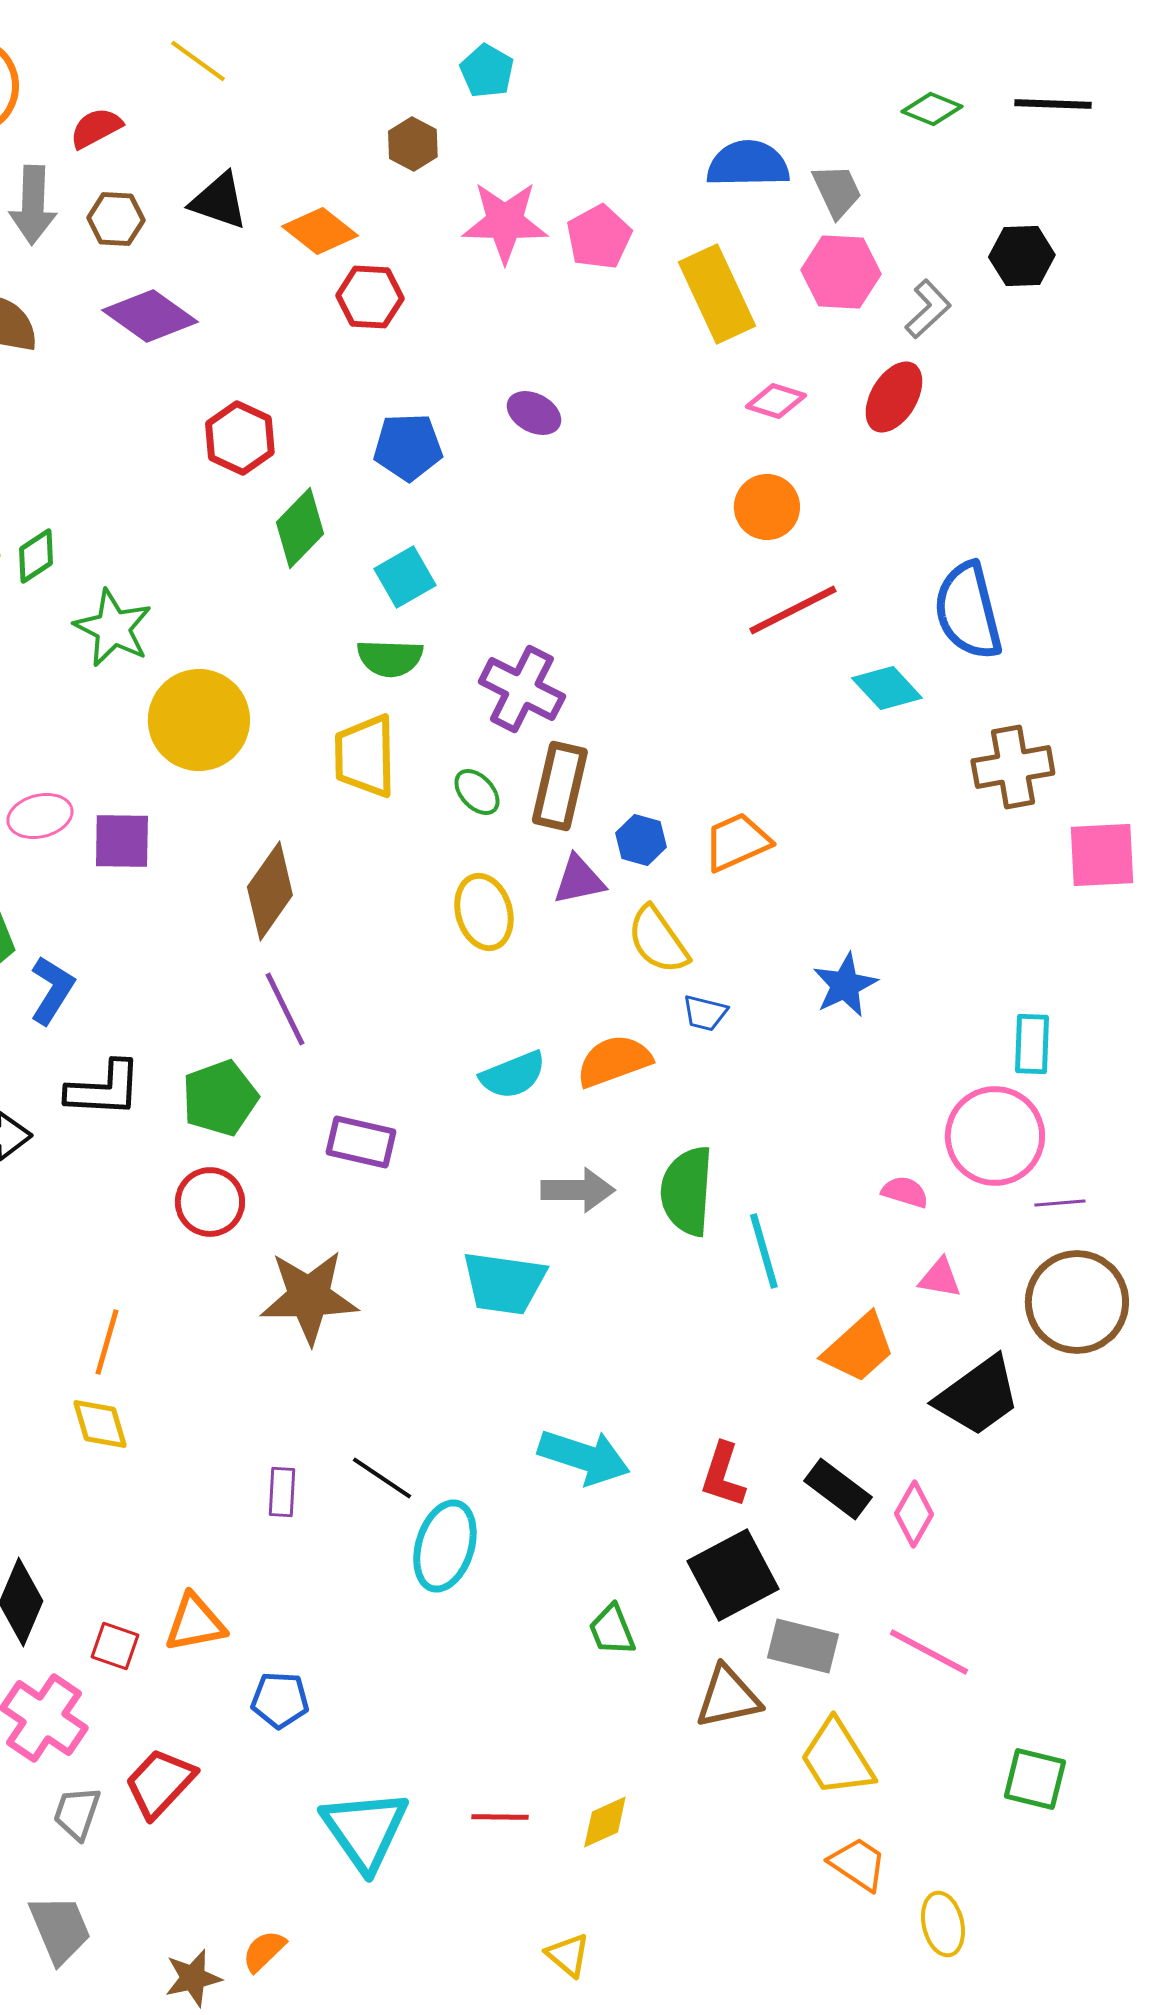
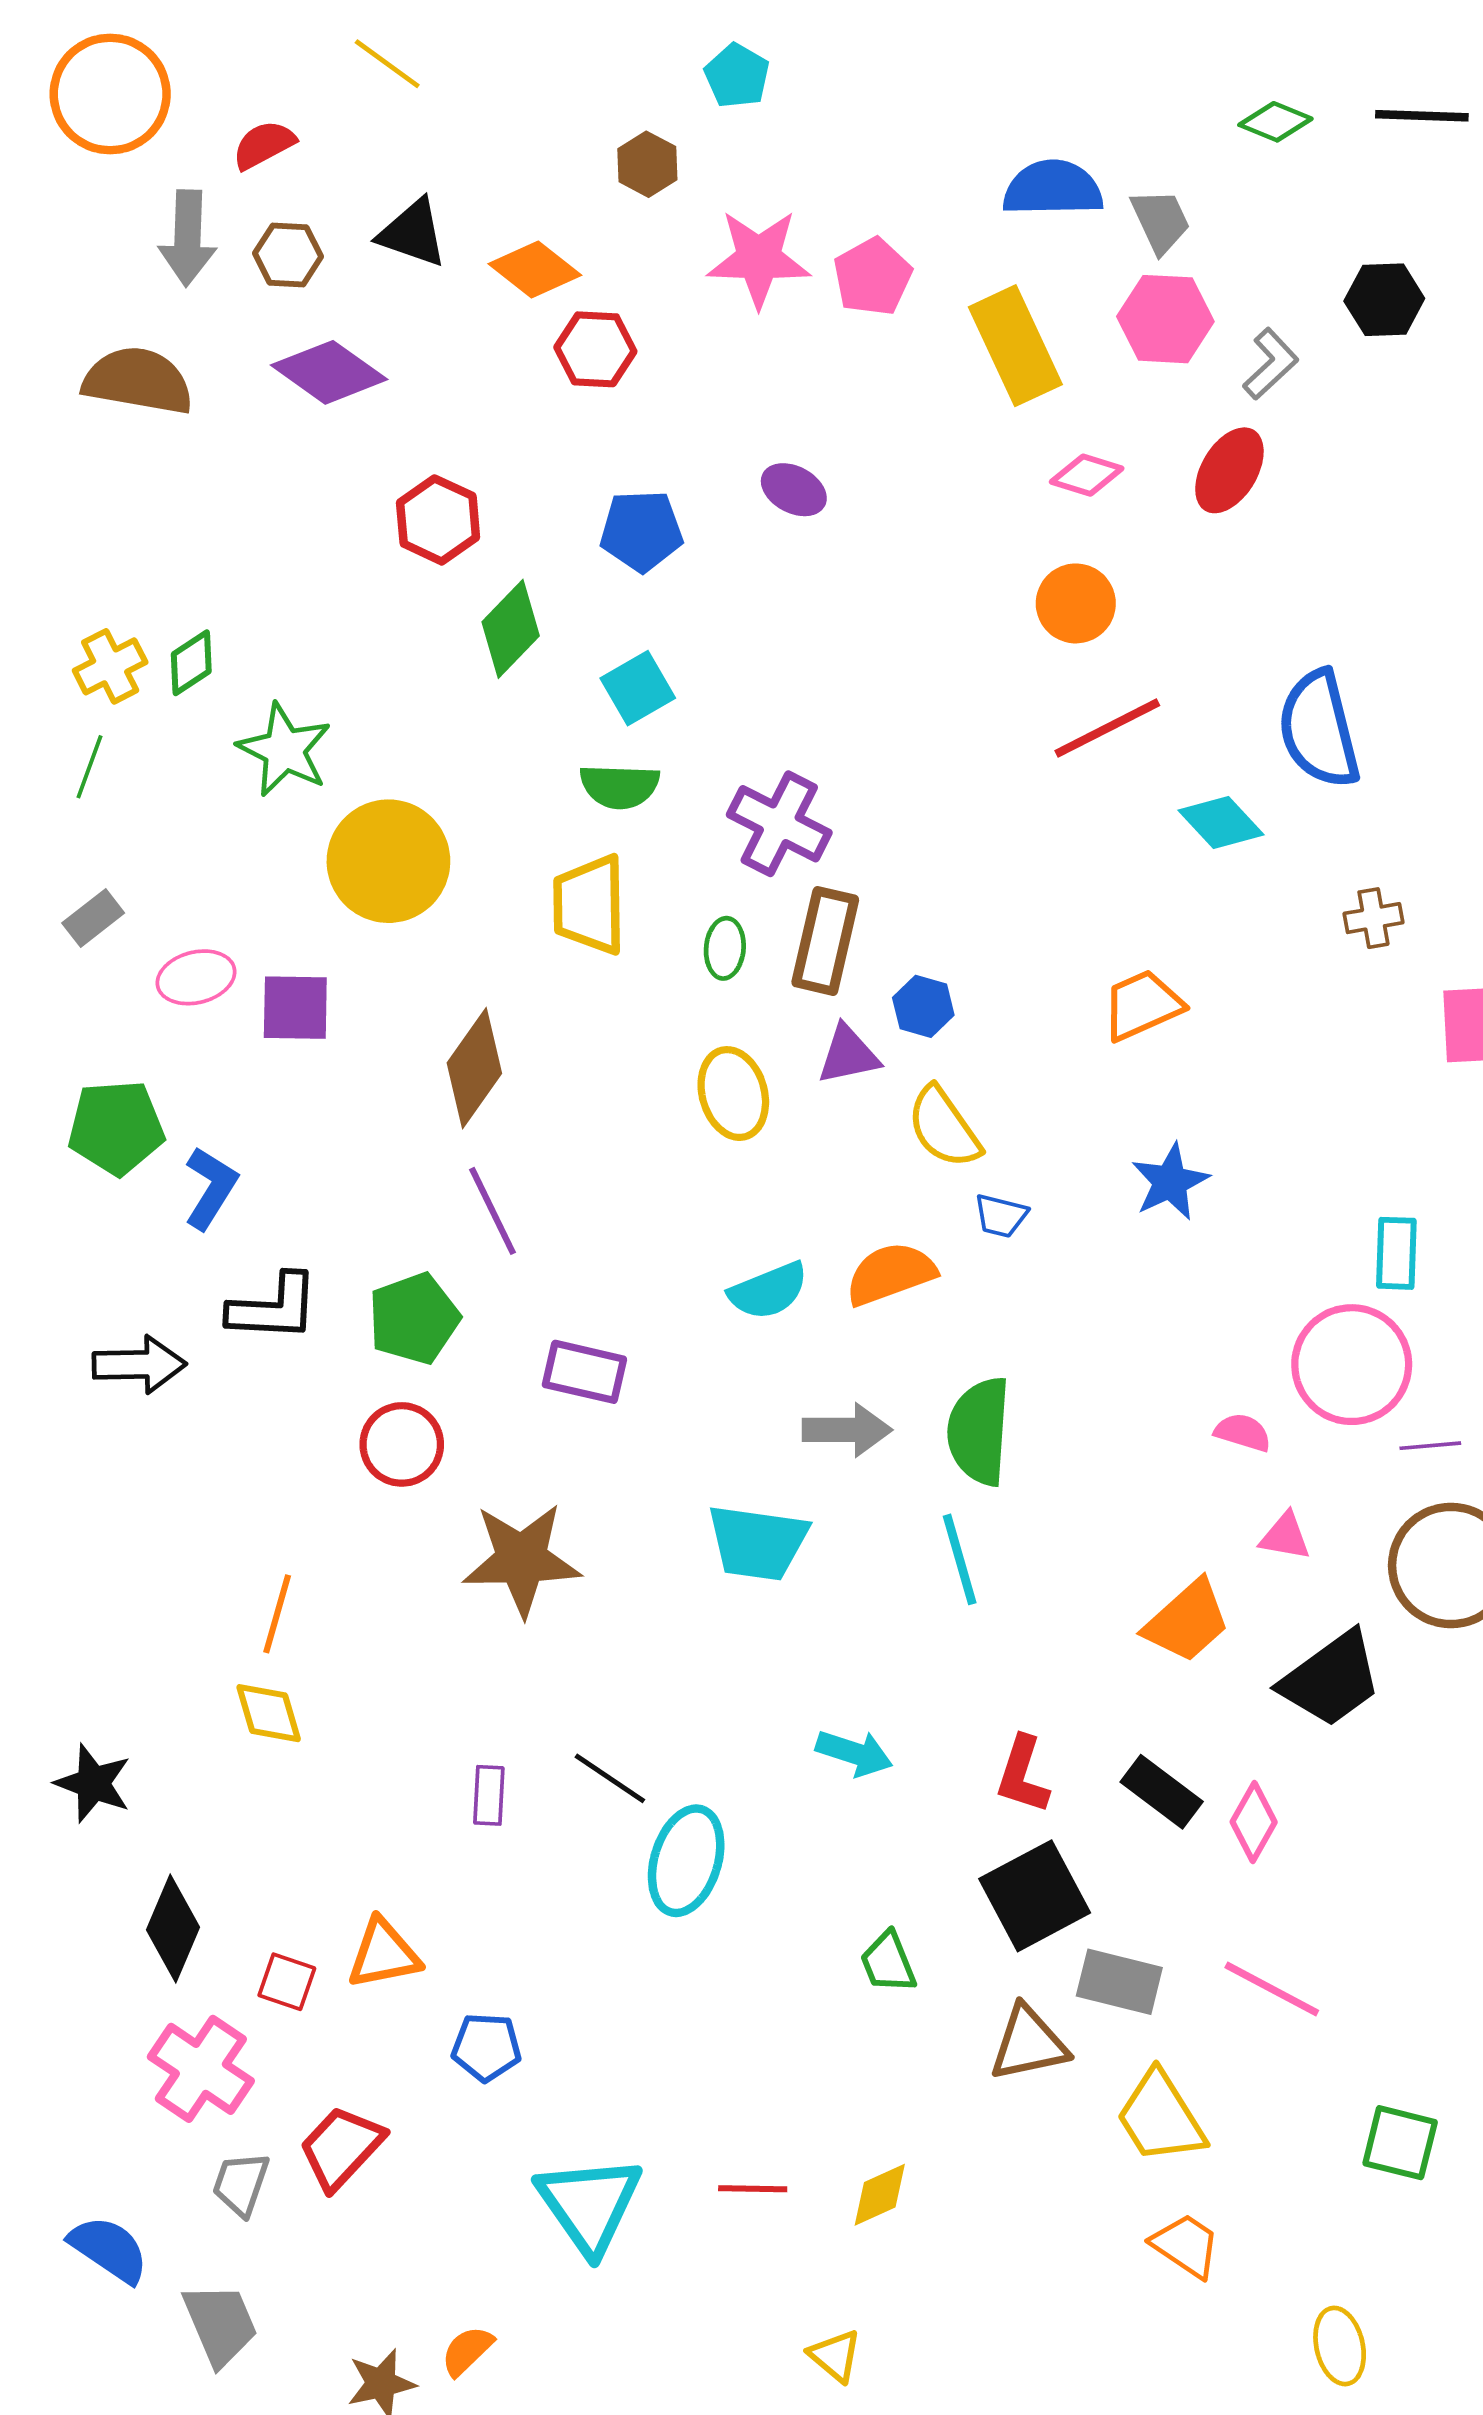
brown cross: (1013, 767) -> (1373, 918), size x0.6
green ellipse: (477, 792) -> (725, 948), turned 48
orange trapezoid: (737, 842) -> (1142, 1005), moved
cyan line: (764, 1251) -> (960, 1559), moved
cyan arrow: (584, 1457) -> (854, 1753), size x0.7
yellow ellipse: (943, 1924) -> (1340, 2346), moved

